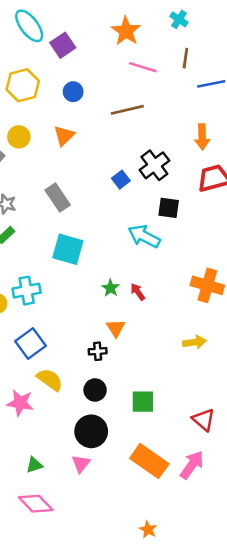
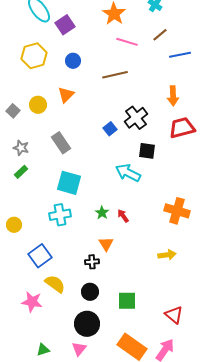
brown line: (185, 58) -> (160, 35), turned 42
yellow circle: (19, 137) -> (38, 105), moved
cyan cross: (27, 291) -> (60, 215), moved

